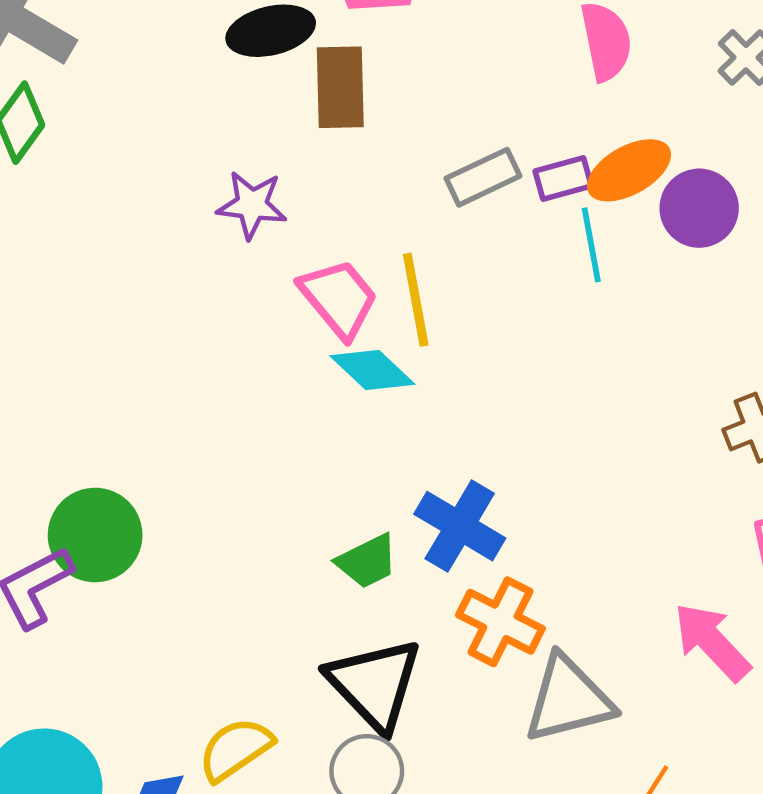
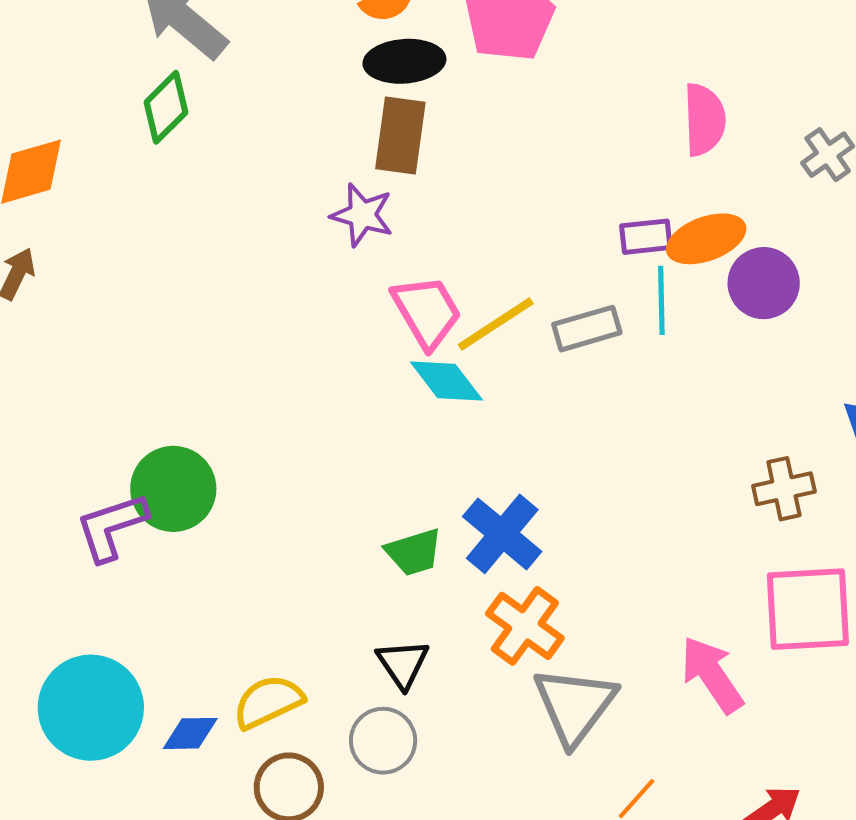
brown rectangle: (340, 87) -> (400, 135), moved
gray rectangle: (483, 177) -> (587, 329), moved
yellow line: (416, 300) -> (496, 324), turned 58
black triangle: (375, 684) -> (403, 664), size x0.6
gray triangle: (568, 699) -> (575, 705), turned -48

